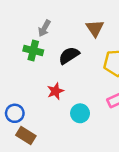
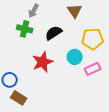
red star: (55, 91) -> (43, 62), size x1.5
cyan circle: (80, 113) -> (75, 57), moved

